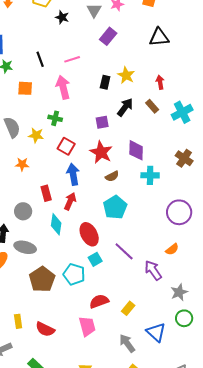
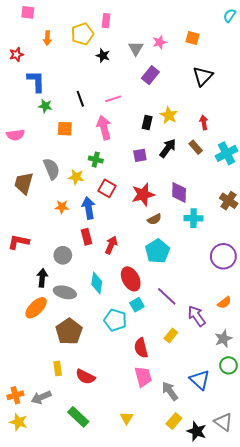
black triangle: (159, 37) -> (203, 76), turned -40
purple square: (102, 122) -> (140, 155), moved
red star: (101, 152) -> (143, 195), turned 30
blue arrow: (73, 174) -> (89, 208), moved
cyan diamond: (56, 224) -> (97, 283), moved
orange semicircle: (172, 249) -> (224, 303), moved
brown pentagon: (42, 279) -> (69, 331), moved
red semicircle: (99, 301) -> (141, 348), turned -84
yellow rectangle: (128, 308) -> (171, 336), moved
pink trapezoid: (87, 326) -> (143, 377), moved

